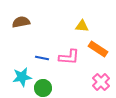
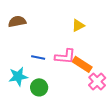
yellow triangle: (82, 26) -> (78, 25), turned -32
orange rectangle: (98, 49) -> (82, 64), moved

